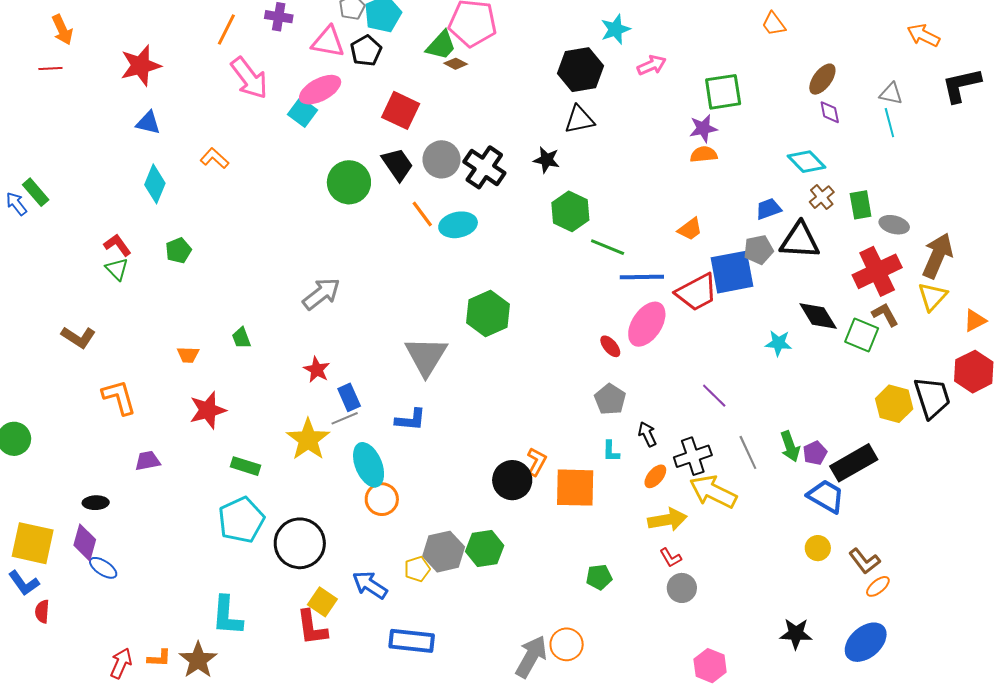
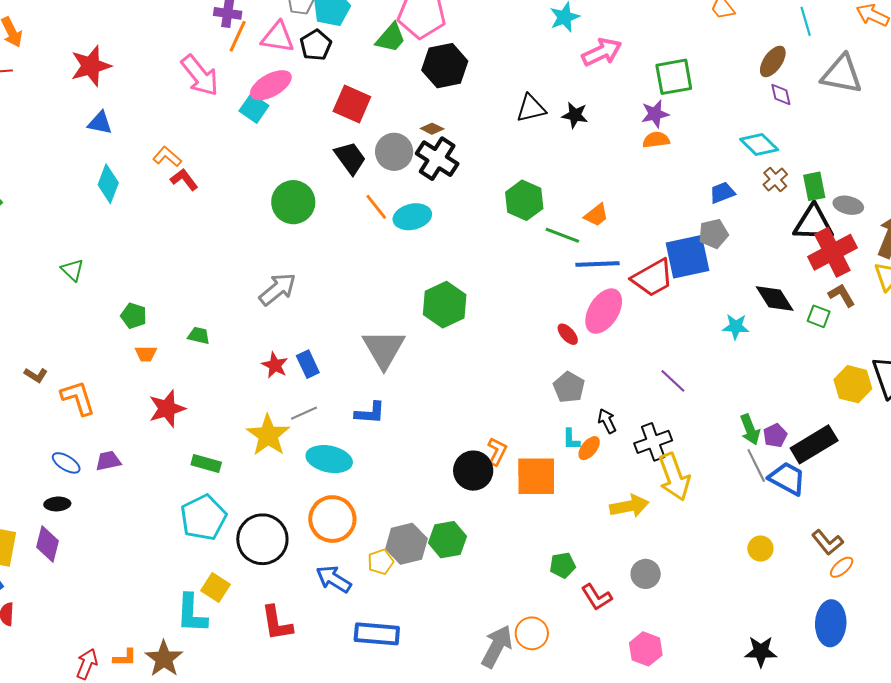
orange line: (226, 30) -> (238, 36), moved
brown diamond: (456, 64) -> (432, 129), moved
pink arrow: (652, 65) -> (602, 52), size x1.4
black hexagon: (581, 70) -> (445, 66), moved
gray triangle: (891, 94) -> (842, 74), size x1.8
cyan line: (889, 123) -> (806, 21), moved
black star: (547, 160) -> (575, 115), moved
green circle: (349, 182) -> (293, 202), moved
orange trapezoid: (690, 229) -> (596, 215), moved
black triangle: (800, 241) -> (813, 223), moved
red L-shape: (117, 245) -> (184, 180), moved
green pentagon: (178, 250) -> (134, 316), moved, turned -30
green square: (862, 335) -> (819, 316), size x0.7
brown L-shape: (78, 337) -> (36, 375), moved, size x0.7
green trapezoid: (241, 338) -> (199, 335), turned 125
blue rectangle: (349, 397) -> (308, 364), moved
gray line: (748, 452) -> (756, 466), moved
cyan ellipse: (369, 465) -> (329, 459), turned -54
orange ellipse: (655, 476) -> (589, 448), moved
yellow arrow: (713, 492) -> (674, 477), turned -135
orange circle: (382, 499) -> (332, 519), moved, size x1.4
yellow circle: (818, 548) -> (760, 549), moved
red L-shape: (671, 558) -> (597, 597), moved, size x1.4
blue ellipse: (103, 568) -> (66, 463), moved
yellow square: (322, 602) -> (216, 587), moved
black star: (796, 634) -> (761, 652), moved
blue ellipse: (866, 642) -> (831, 623), turned -45
pink hexagon: (710, 666) -> (646, 649), moved

